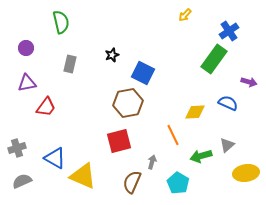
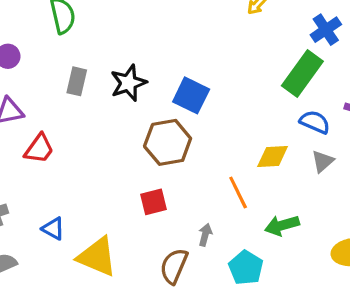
black star: (112, 55) -> (128, 83), moved, size x1.6
blue semicircle: (228, 103) -> (315, 122), moved
red square: (119, 141) -> (154, 202), size x0.7
gray triangle: (227, 145) -> (323, 161), moved
blue triangle: (55, 158) -> (53, 229), size x0.7

